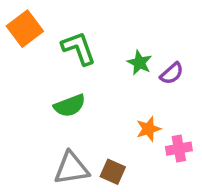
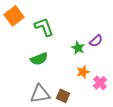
green star: (139, 63) -> (78, 48), moved
pink cross: (179, 149) -> (100, 83), turned -32

